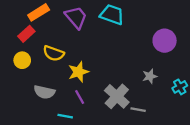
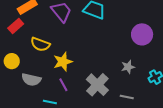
yellow circle: (22, 60) -> (12, 61), moved
gray line: (138, 110) -> (127, 97), moved

